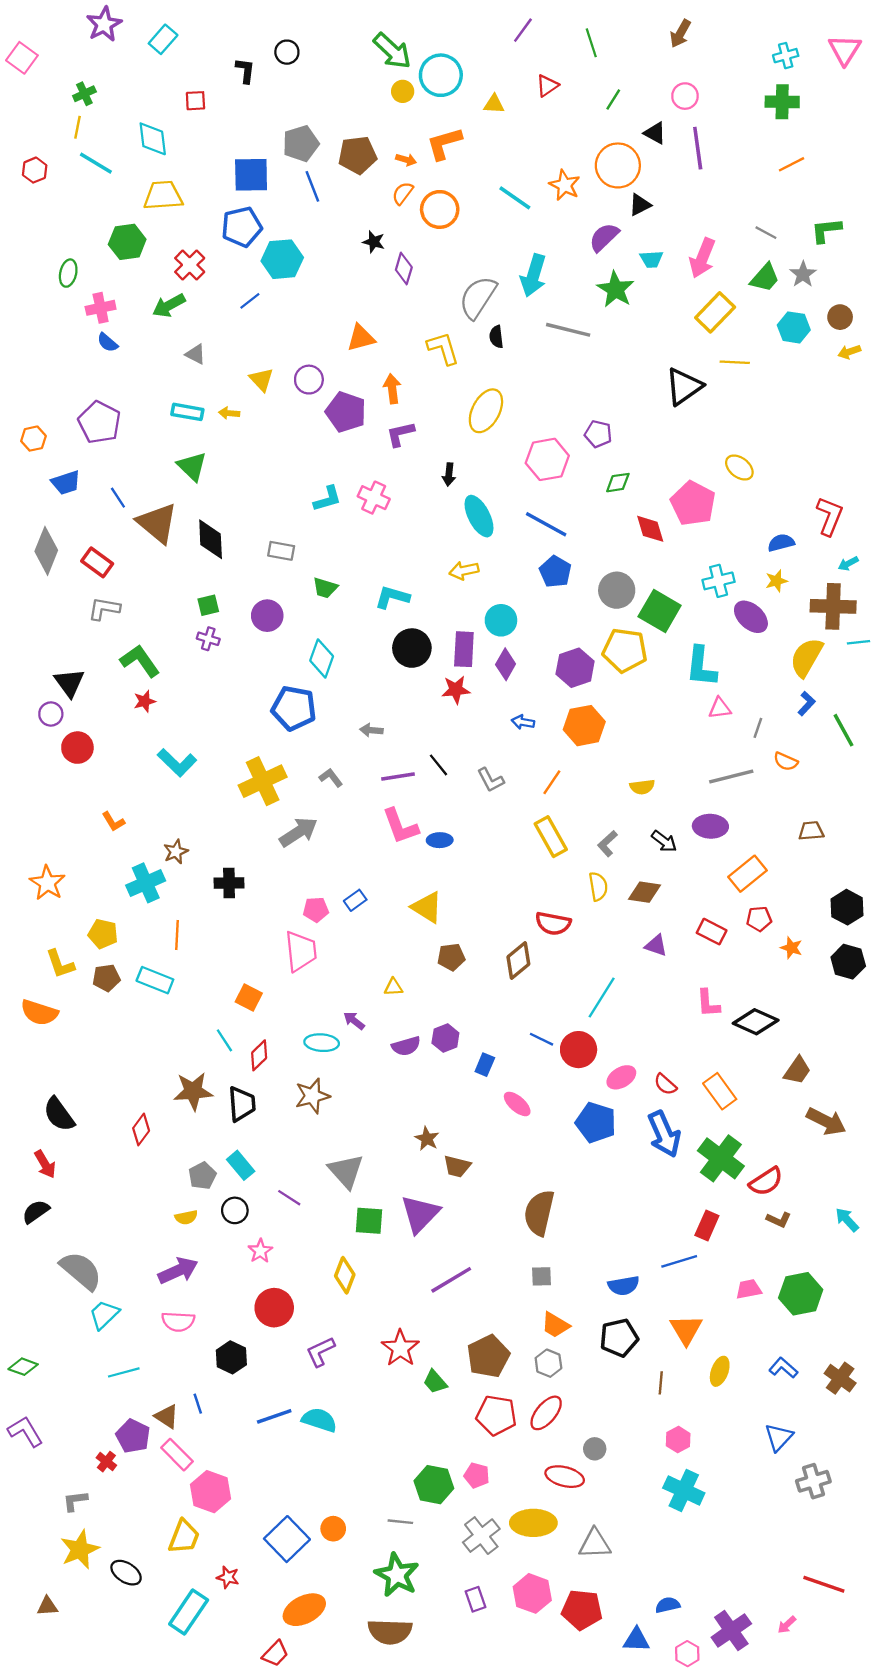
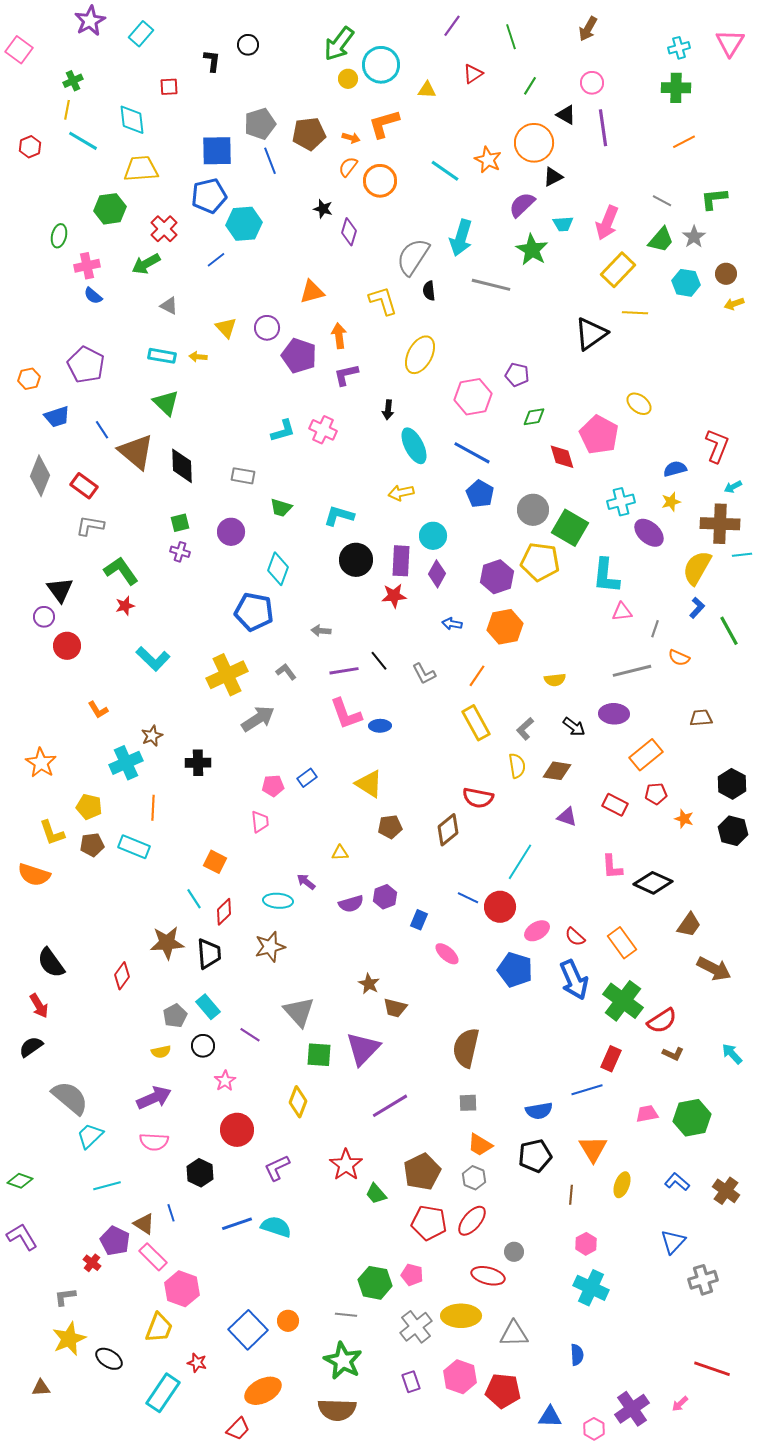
green arrow: (392, 51) -> (339, 44), turned 84
pink trapezoid: (301, 951) -> (260, 822), size x0.6
blue semicircle: (668, 1605) -> (577, 1355), moved, turned 100

